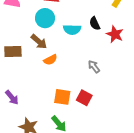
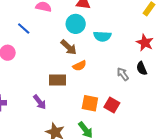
black semicircle: (95, 23) -> (142, 68), moved
brown rectangle: (13, 51) -> (58, 80), moved

